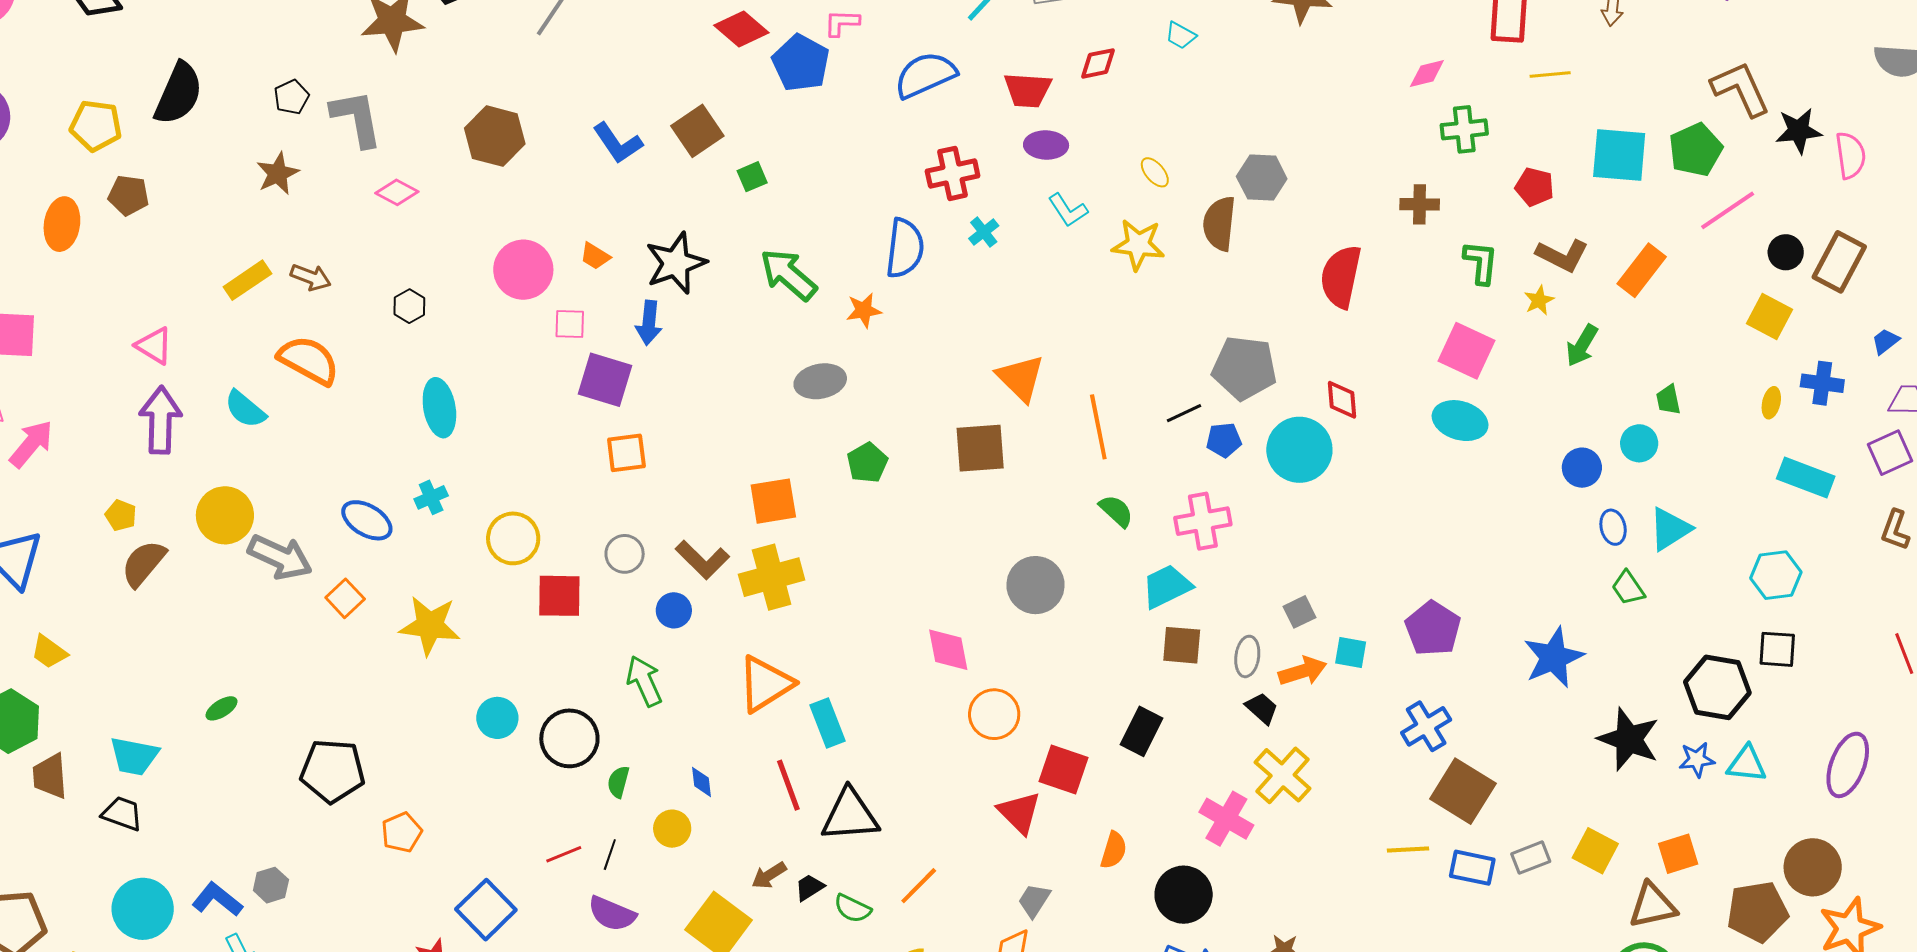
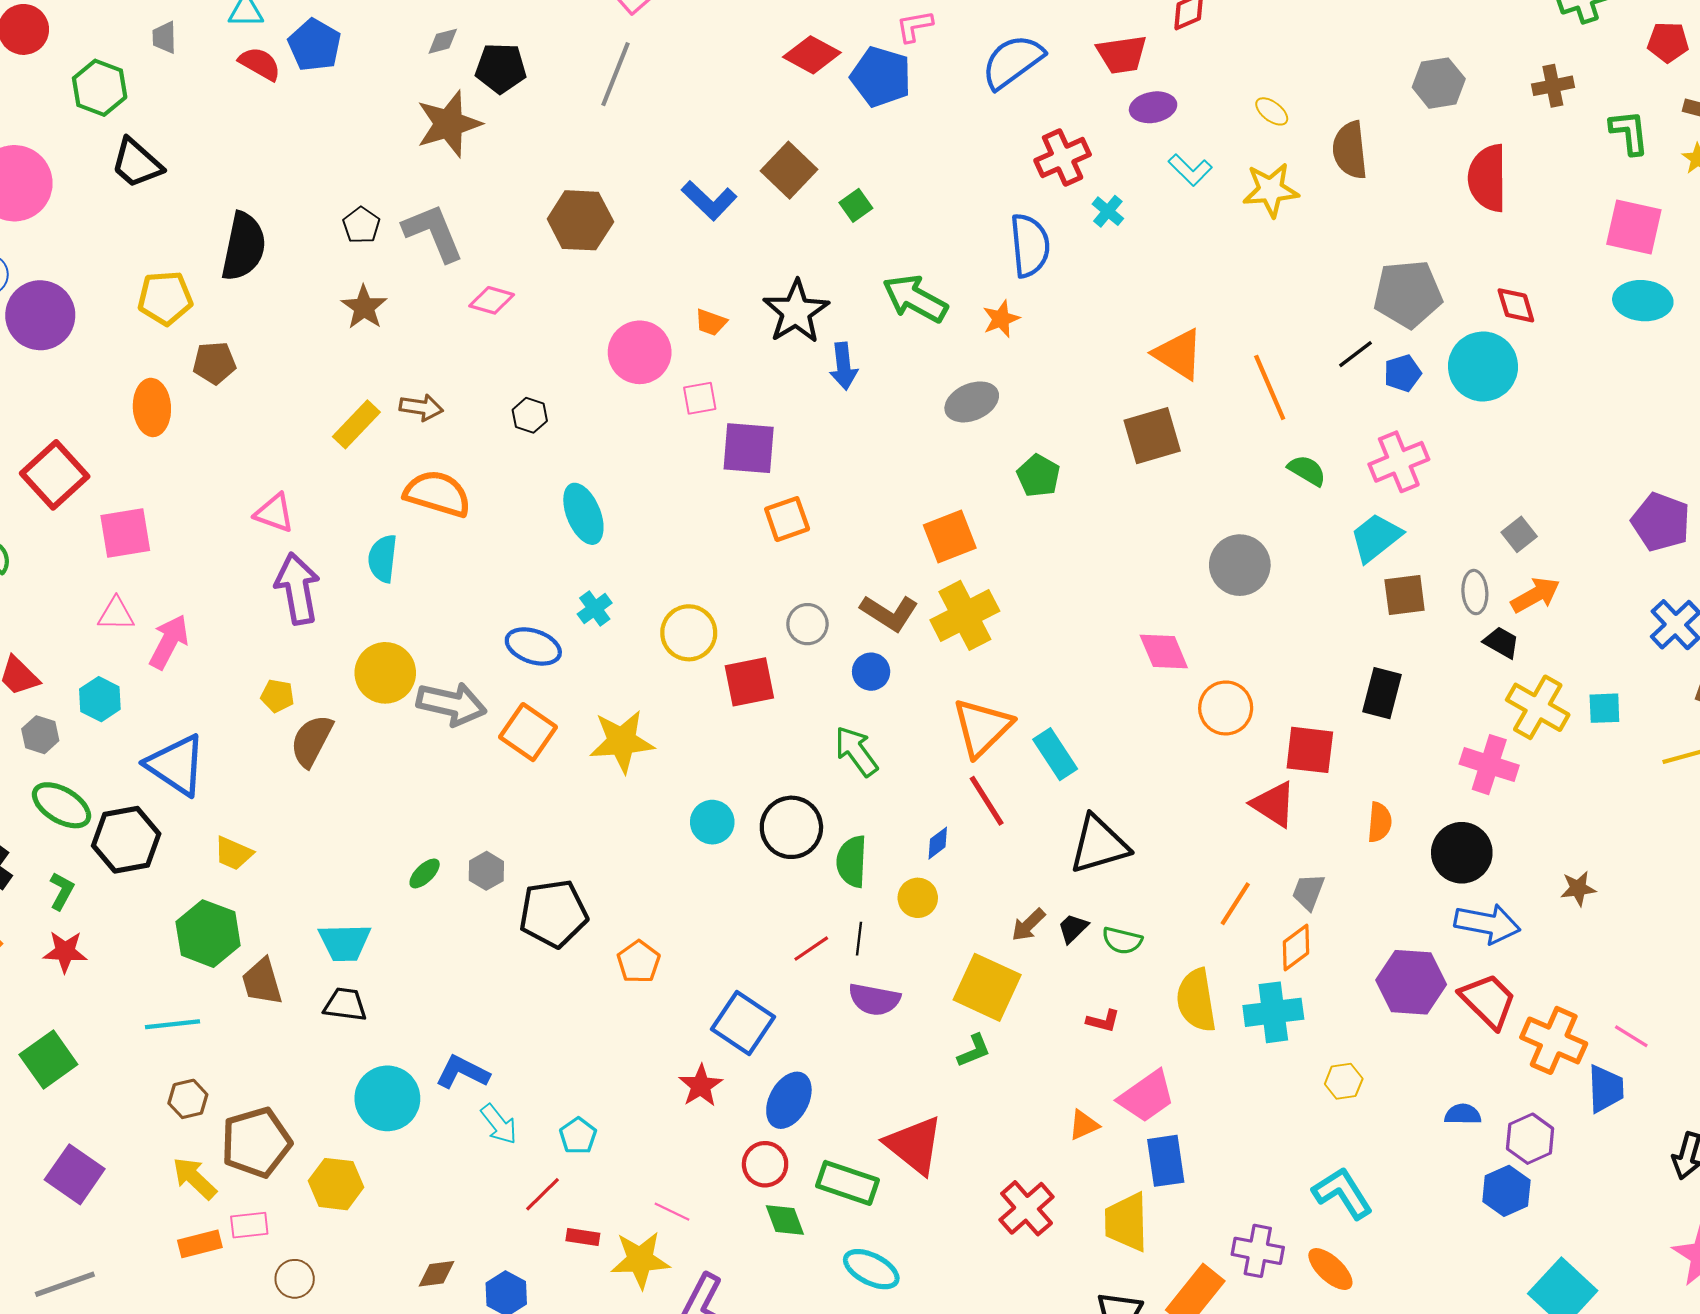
gray hexagon: (1262, 178) -> (1439, 83), moved
blue arrow: (649, 323) -> (844, 366), moved
cyan semicircle: (245, 409) -> (383, 558), turned 69
orange square: (345, 598) -> (528, 732), size x1.4
cyan square: (1351, 652) -> (1604, 708), moved
green semicircle: (618, 782) -> (852, 861), size x1.5
blue diamond: (701, 782) -> (938, 843), turned 72
red line: (788, 785) -> (987, 801), moved
gray hexagon: (271, 885) -> (486, 871), moved
orange line: (919, 886) -> (1235, 904), moved

